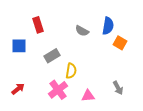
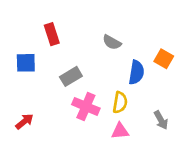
blue semicircle: (108, 26) -> (136, 72), moved
yellow semicircle: (71, 71) -> (120, 102), moved
pink cross: (58, 90) -> (86, 106), moved, turned -30

